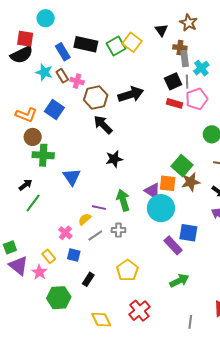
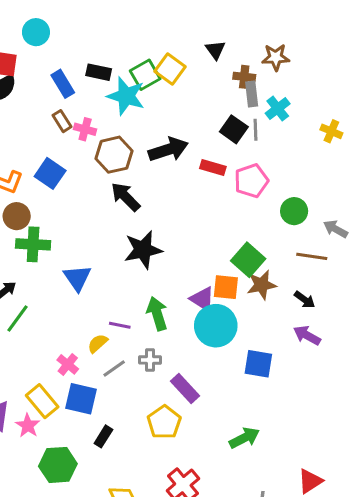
brown star: (188, 23) -> (276, 57), moved, turned -30
black rectangle: (86, 44) -> (99, 72), size x0.7
cyan star: (44, 72) -> (126, 96), moved, size x1.4
black square: (173, 81) -> (234, 129), turned -30
pink pentagon: (197, 99) -> (251, 181), moved
red rectangle: (175, 103) -> (213, 168), moved
black star: (114, 159) -> (143, 250), size x1.4
purple rectangle: (173, 245) -> (185, 389), moved
blue square: (74, 255) -> (81, 399), size x1.5
yellow rectangle: (49, 256) -> (42, 401), size x1.5

